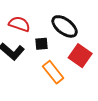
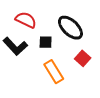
red square: (80, 56) -> (83, 58), size x0.7

